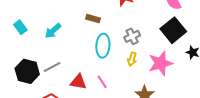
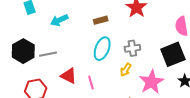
brown rectangle: (93, 19) -> (101, 20), turned -48
pink star: (161, 63) -> (151, 82), turned -30

